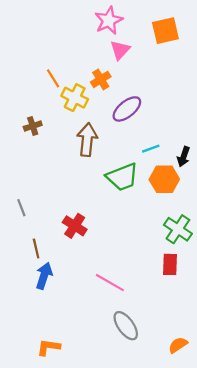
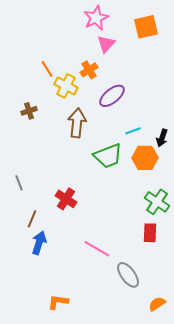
brown line: (36, 249) -> (32, 219), turned 36
gray ellipse: (126, 326) -> (128, 275), moved
orange L-shape: (49, 347) -> (58, 302), moved

